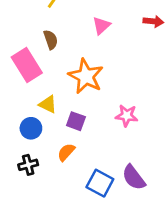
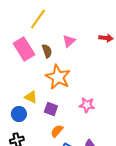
brown semicircle: (51, 40) -> (47, 51), moved
pink rectangle: (27, 65) -> (24, 49), moved
orange semicircle: (66, 152) -> (57, 131), moved

